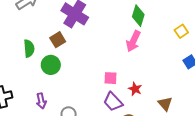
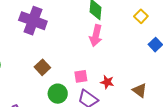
brown square: (58, 40) -> (42, 67), moved
green circle: (51, 65) -> (58, 94), moved

